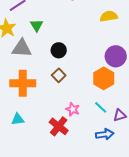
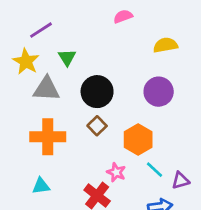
black circle: (59, 50) -> (97, 92), size x1.5
purple circle: (116, 56) -> (159, 92), moved
orange hexagon: (104, 78) -> (138, 139), moved

